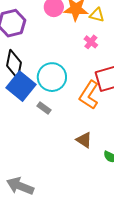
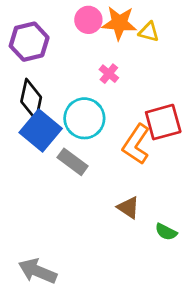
pink cross: (91, 42) -> (109, 74), moved
gray rectangle: (44, 108) -> (73, 162), size x1.5

